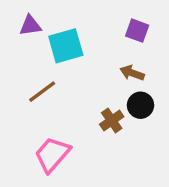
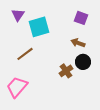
purple triangle: (30, 25) -> (18, 15), turned -48
pink trapezoid: (52, 154) -> (17, 87), moved

